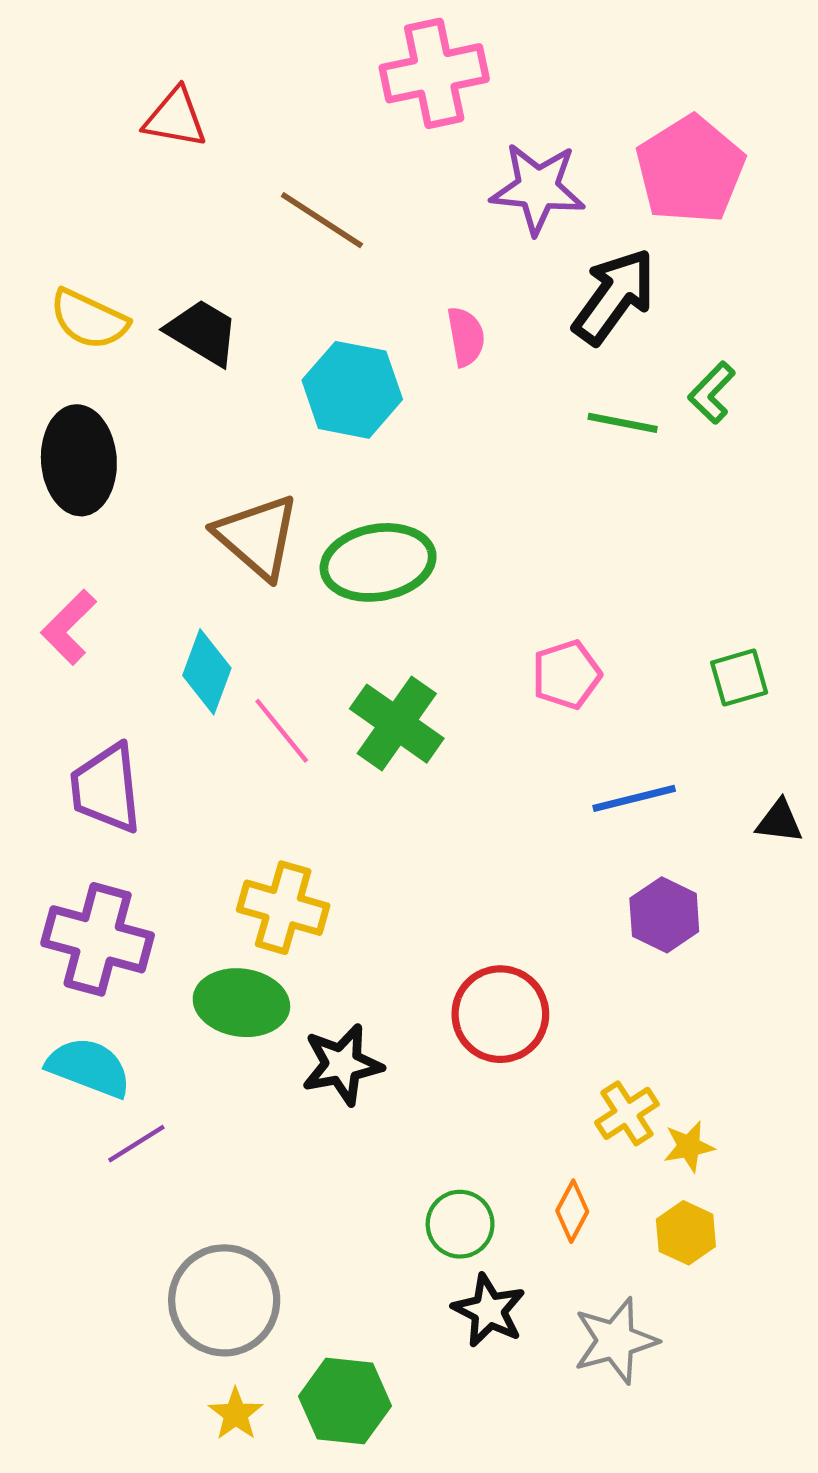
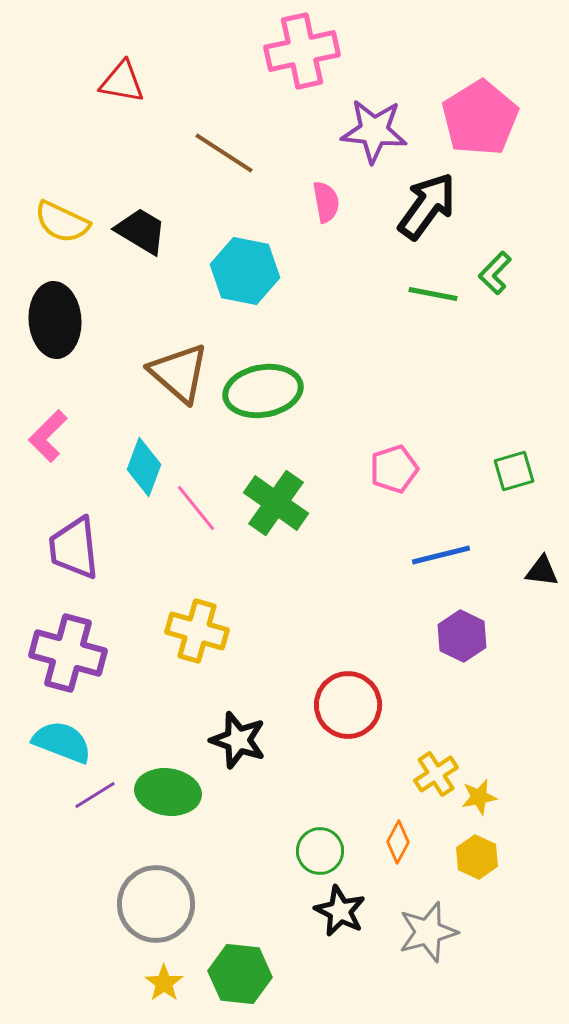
pink semicircle: (466, 337) -> (326, 202), moved
green ellipse: (241, 1003) -> (168, 792), moved
black star: (342, 1064) -> (238, 740), turned 30

